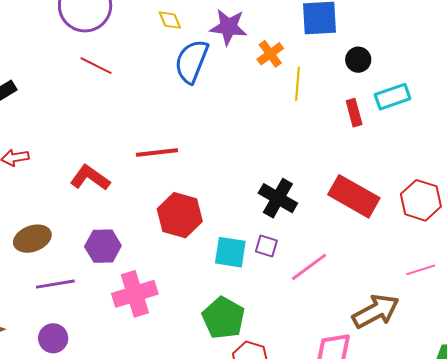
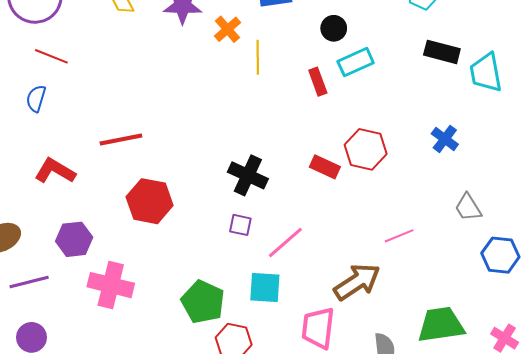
black circle: (358, 60) -> (334, 28), moved
blue semicircle: (192, 61) -> (36, 99), moved, size x0.6
red rectangle: (354, 196) -> (325, 167), size x0.6
red hexagon: (421, 200) -> (366, 149), moved
cyan square: (230, 252) -> (265, 287), moved
pink cross: (135, 294) -> (111, 285), turned 36

